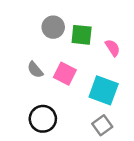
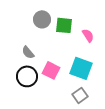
pink square: (65, 74) -> (51, 70), moved
black circle: (43, 119) -> (27, 76), moved

